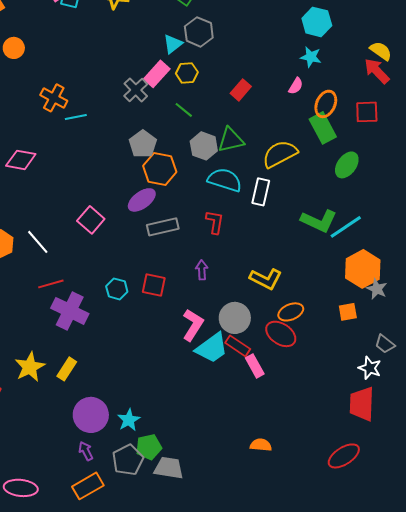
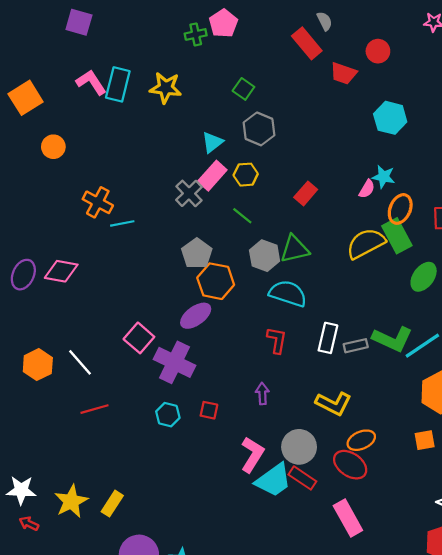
cyan triangle: (173, 44) -> (212, 142), moved
cyan star: (311, 57) -> (384, 177), moved
yellow semicircle: (280, 154) -> (366, 243), moved
white rectangle: (261, 192) -> (328, 338), moved
gray rectangle: (163, 227) -> (356, 346), moved, size x0.7
red square: (154, 285) -> (209, 410), size x0.7
purple cross: (70, 311) -> (175, 362), moved
pink rectangle: (255, 366) -> (348, 518), moved, size x1.4

